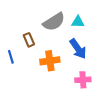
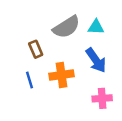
blue line: (11, 57) -> (30, 80), moved

